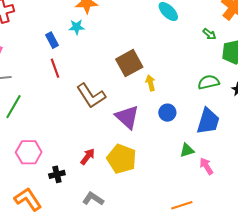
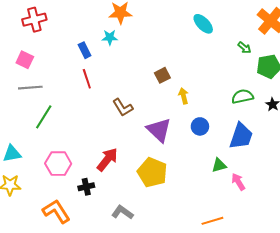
brown square: (129, 63) -> (162, 75), size x0.6
brown L-shape: (91, 96) -> (123, 107), size x0.7
red arrow: (88, 157) -> (107, 159), moved, size x1.4

